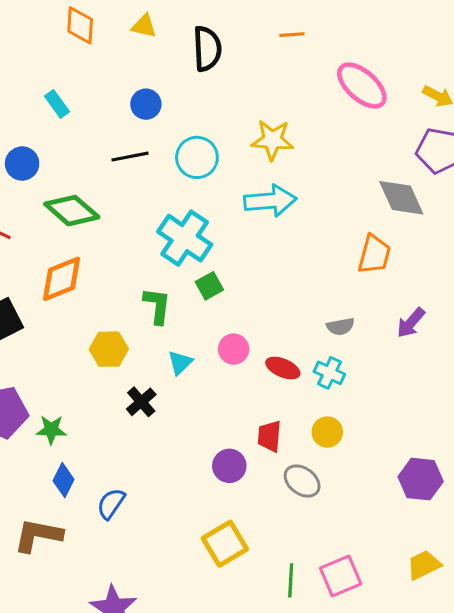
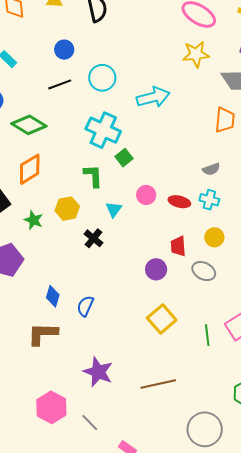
yellow star: (272, 140) -> (196, 54), moved
green star: (51, 430) -> (33, 220), moved, turned 30

